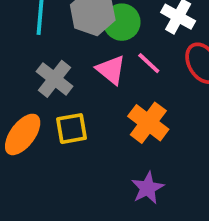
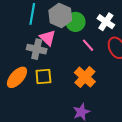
pink triangle: (111, 70) -> (48, 38), moved
gray cross: (54, 79) -> (37, 49), turned -30

